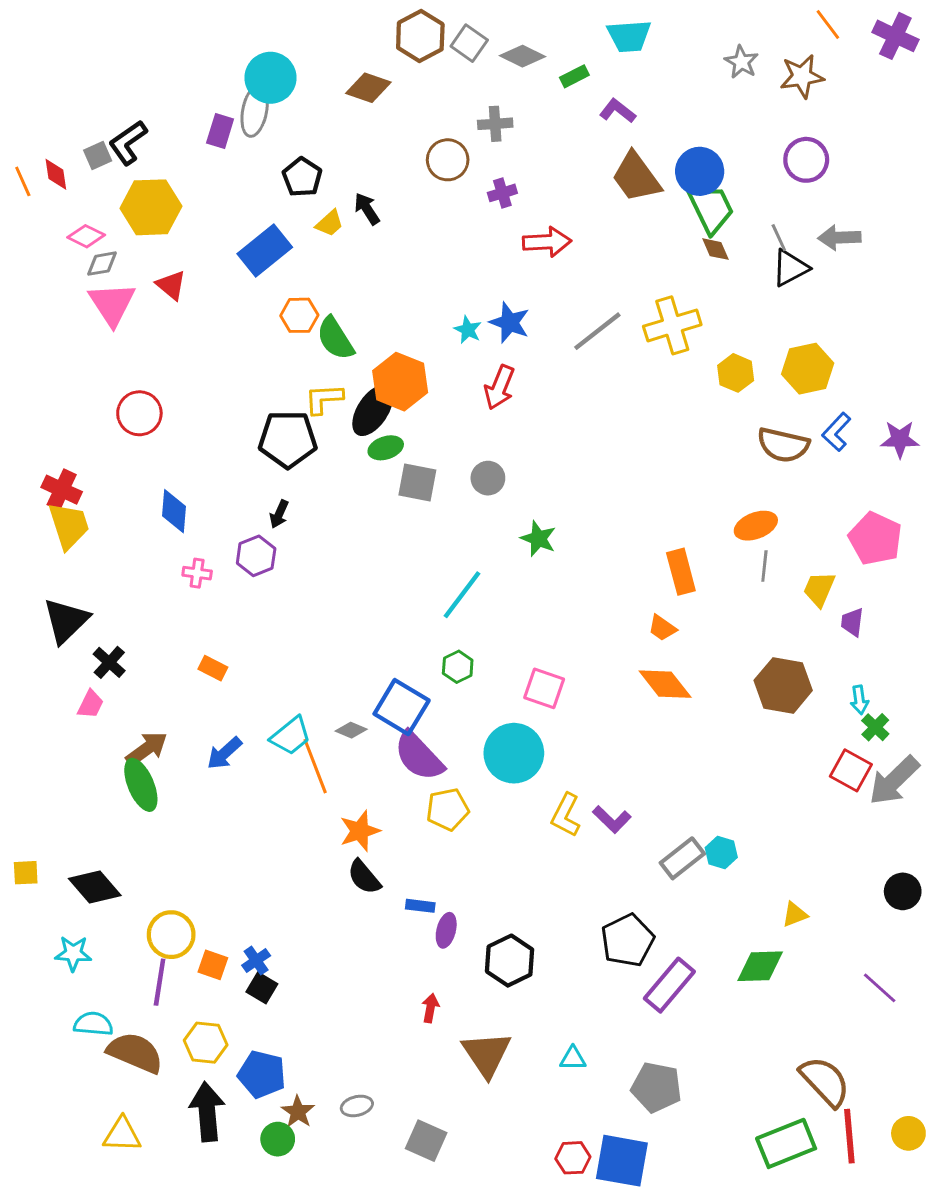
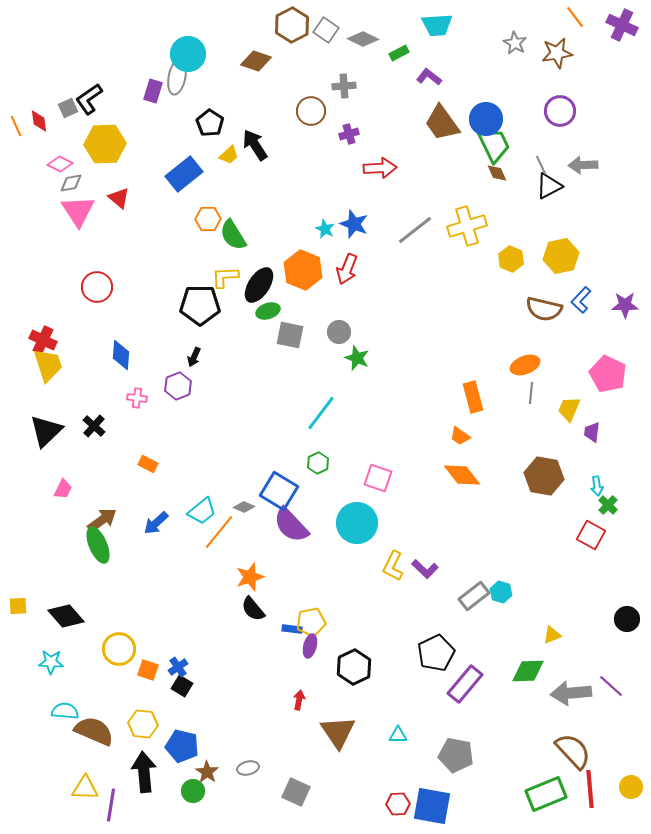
black arrow: (367, 209) -> (255, 145), size x1.4
orange hexagon: (400, 382) -> (303, 270), moved
green star: (538, 539) -> (357, 358), moved
black cross: (109, 662) -> (94, 426), moved
orange line: (315, 766) -> (219, 532), turned 60
gray arrow: (894, 781) -> (571, 693), moved, turned 39
yellow pentagon: (448, 809) -> (311, 622), moved
purple line: (160, 982) -> (111, 805), moved

